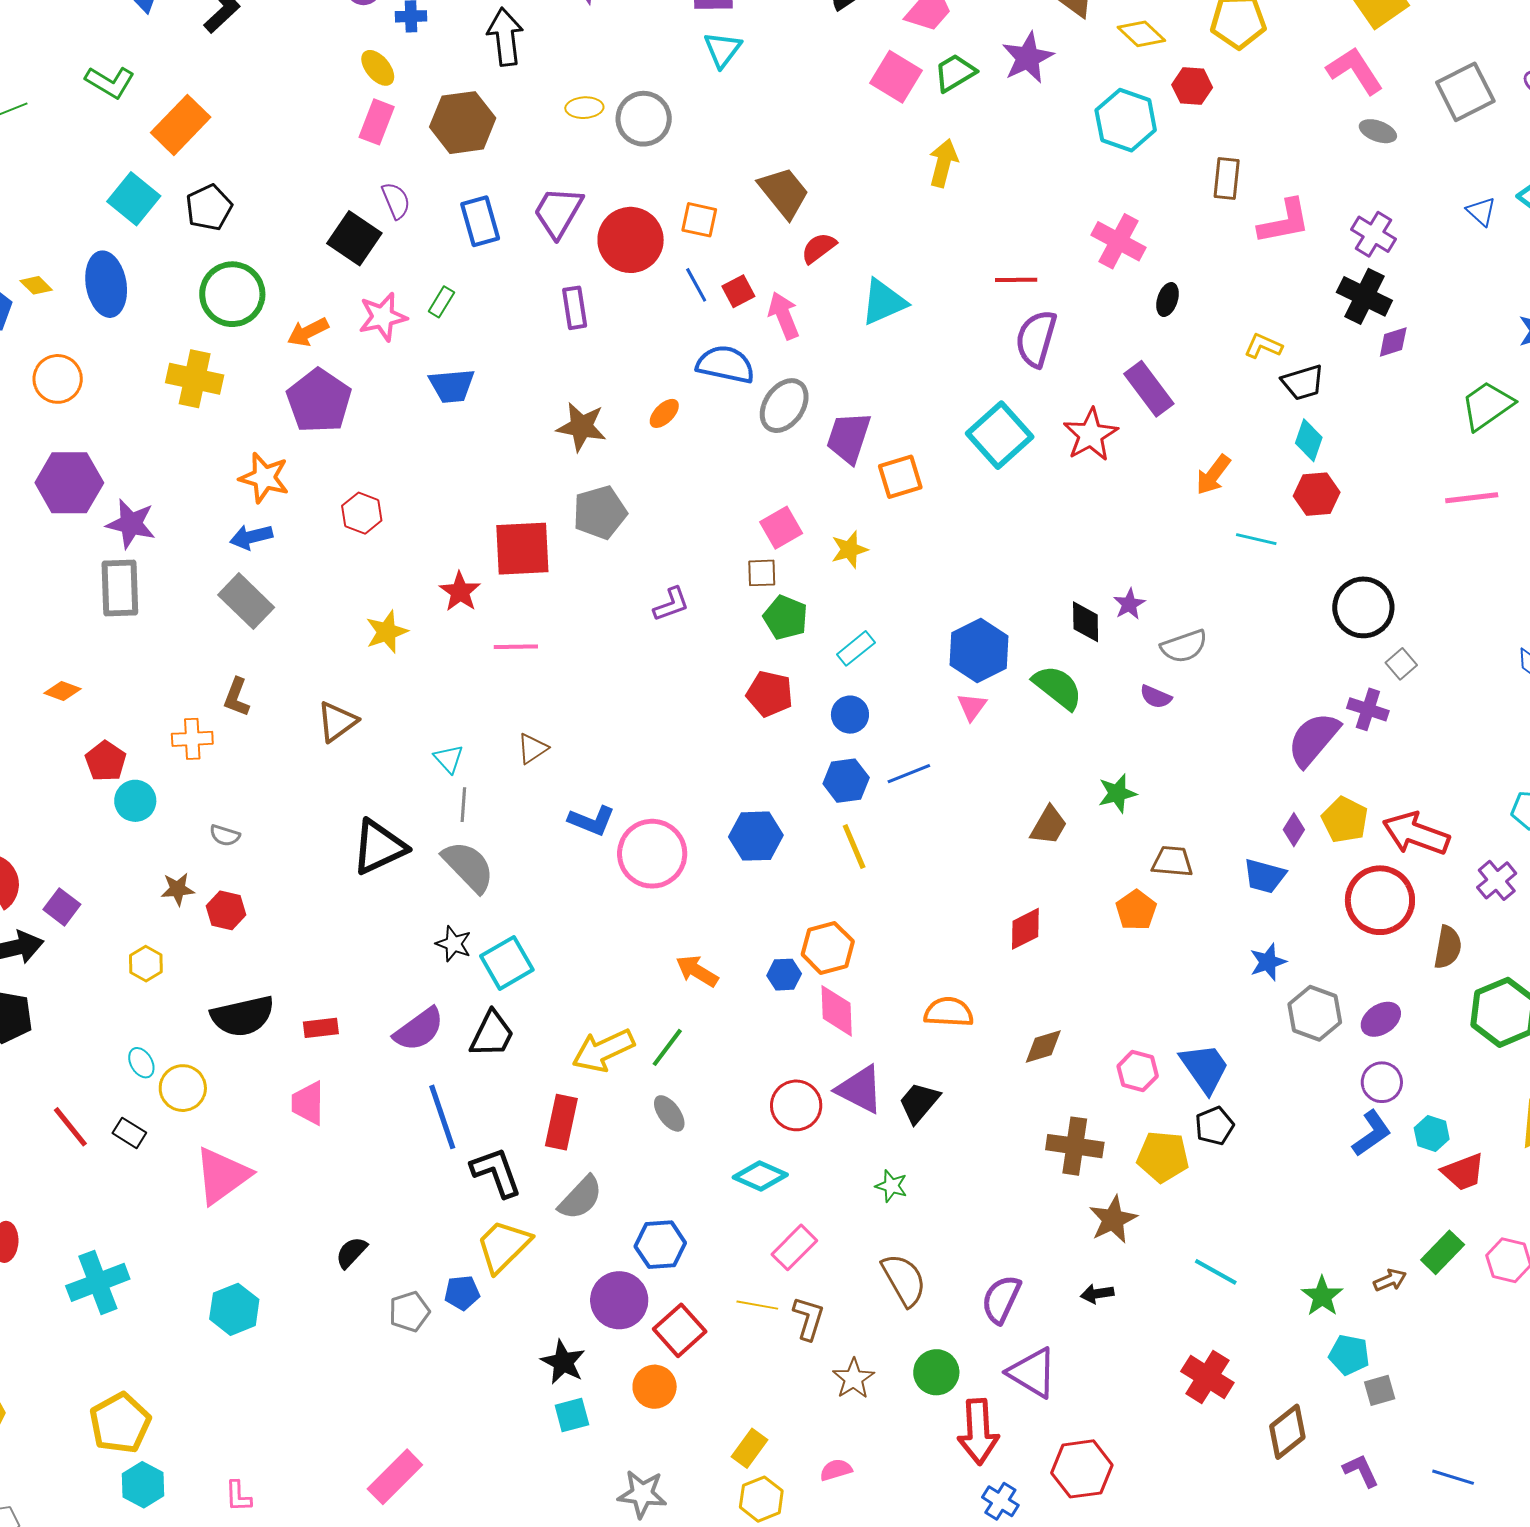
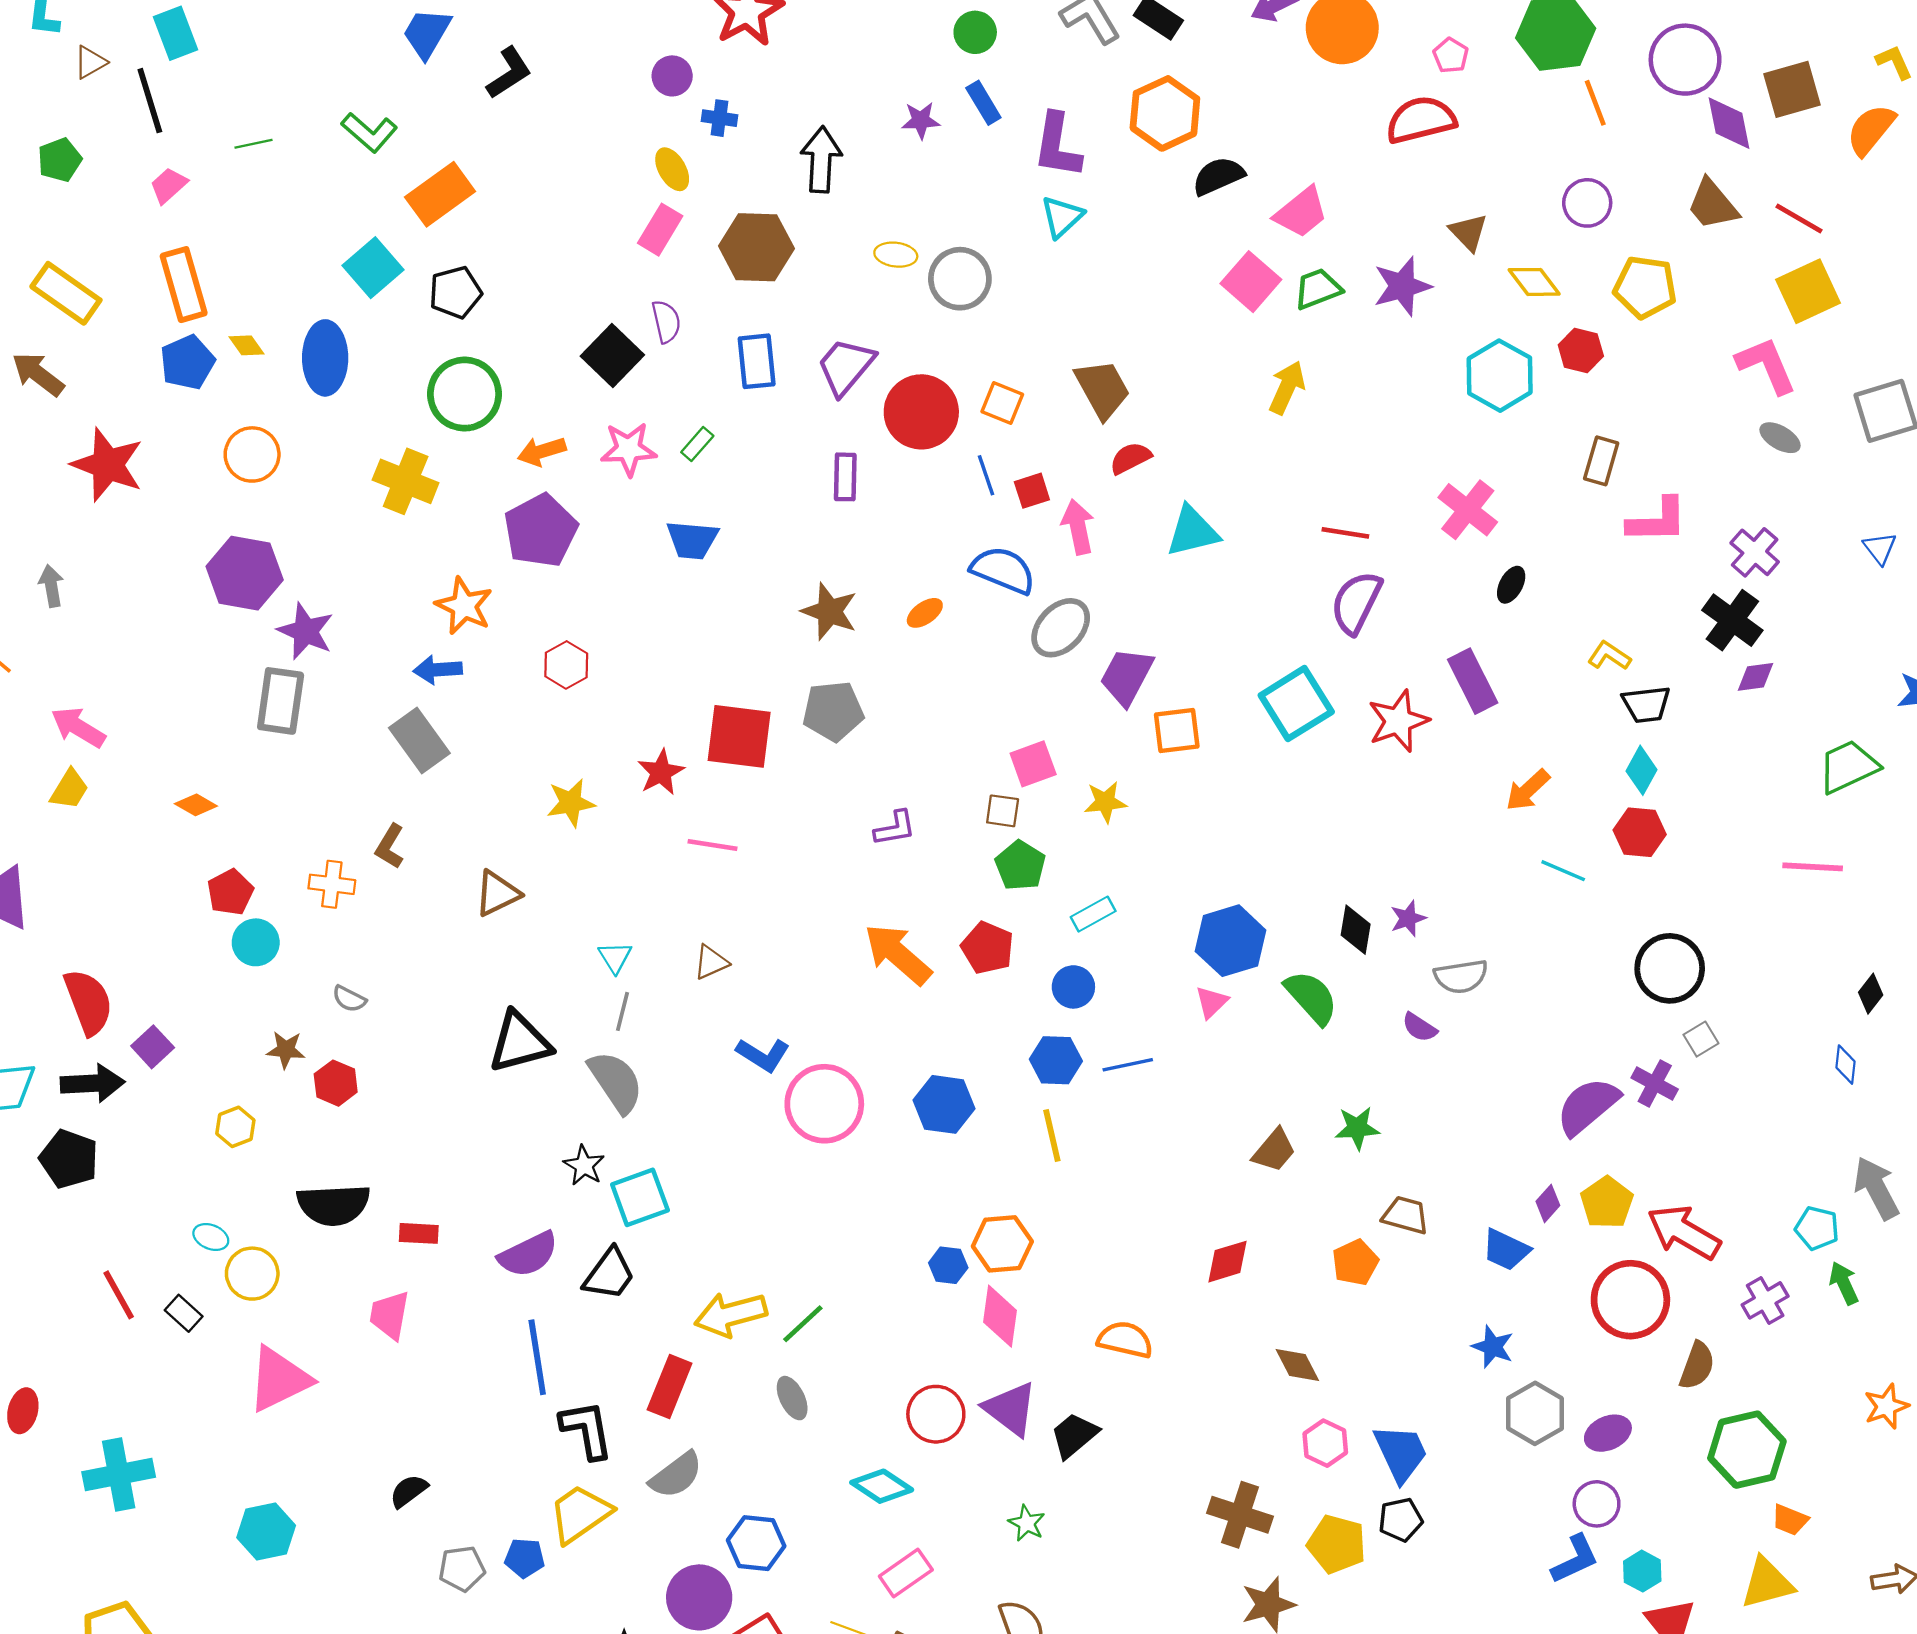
blue star: (1268, 962) -> (1493, 1347), turned 30
orange arrow: (697, 971) -> (898, 954), moved, size x1.5
brown diamond: (1043, 1047) -> (1297, 1365), moved, turned 69
cyan ellipse: (141, 1063) -> (211, 1237), turned -48

